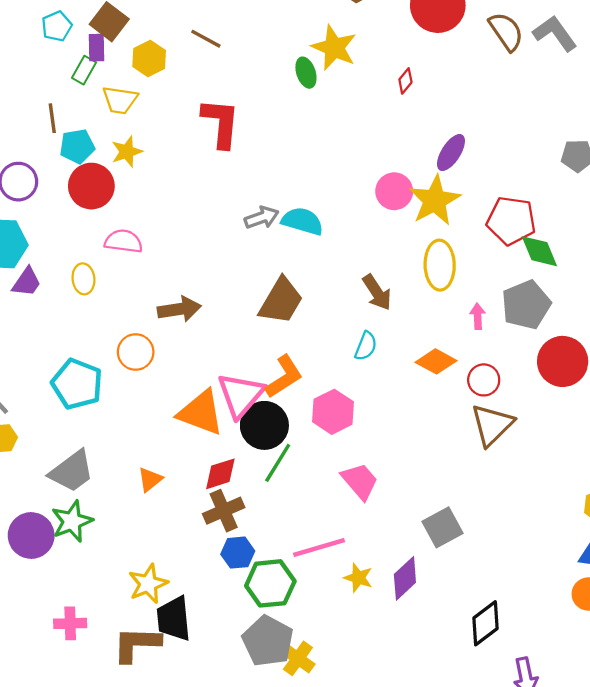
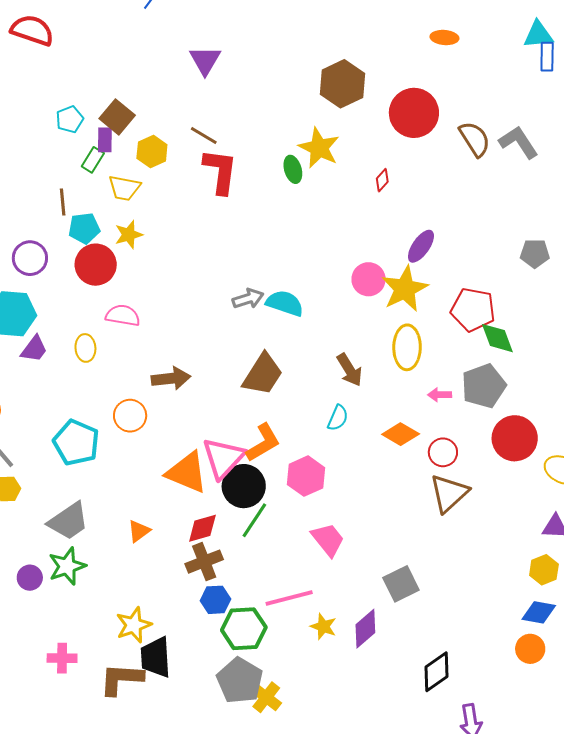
red L-shape: (221, 123) -> (220, 171), moved
pink arrow: (478, 316) -> (440, 395), turned -90
purple circle: (31, 535) -> (30, 578), size x0.6

